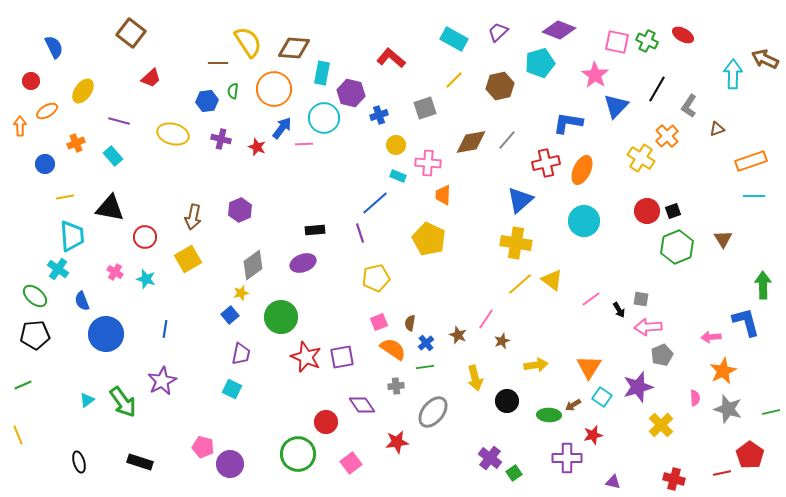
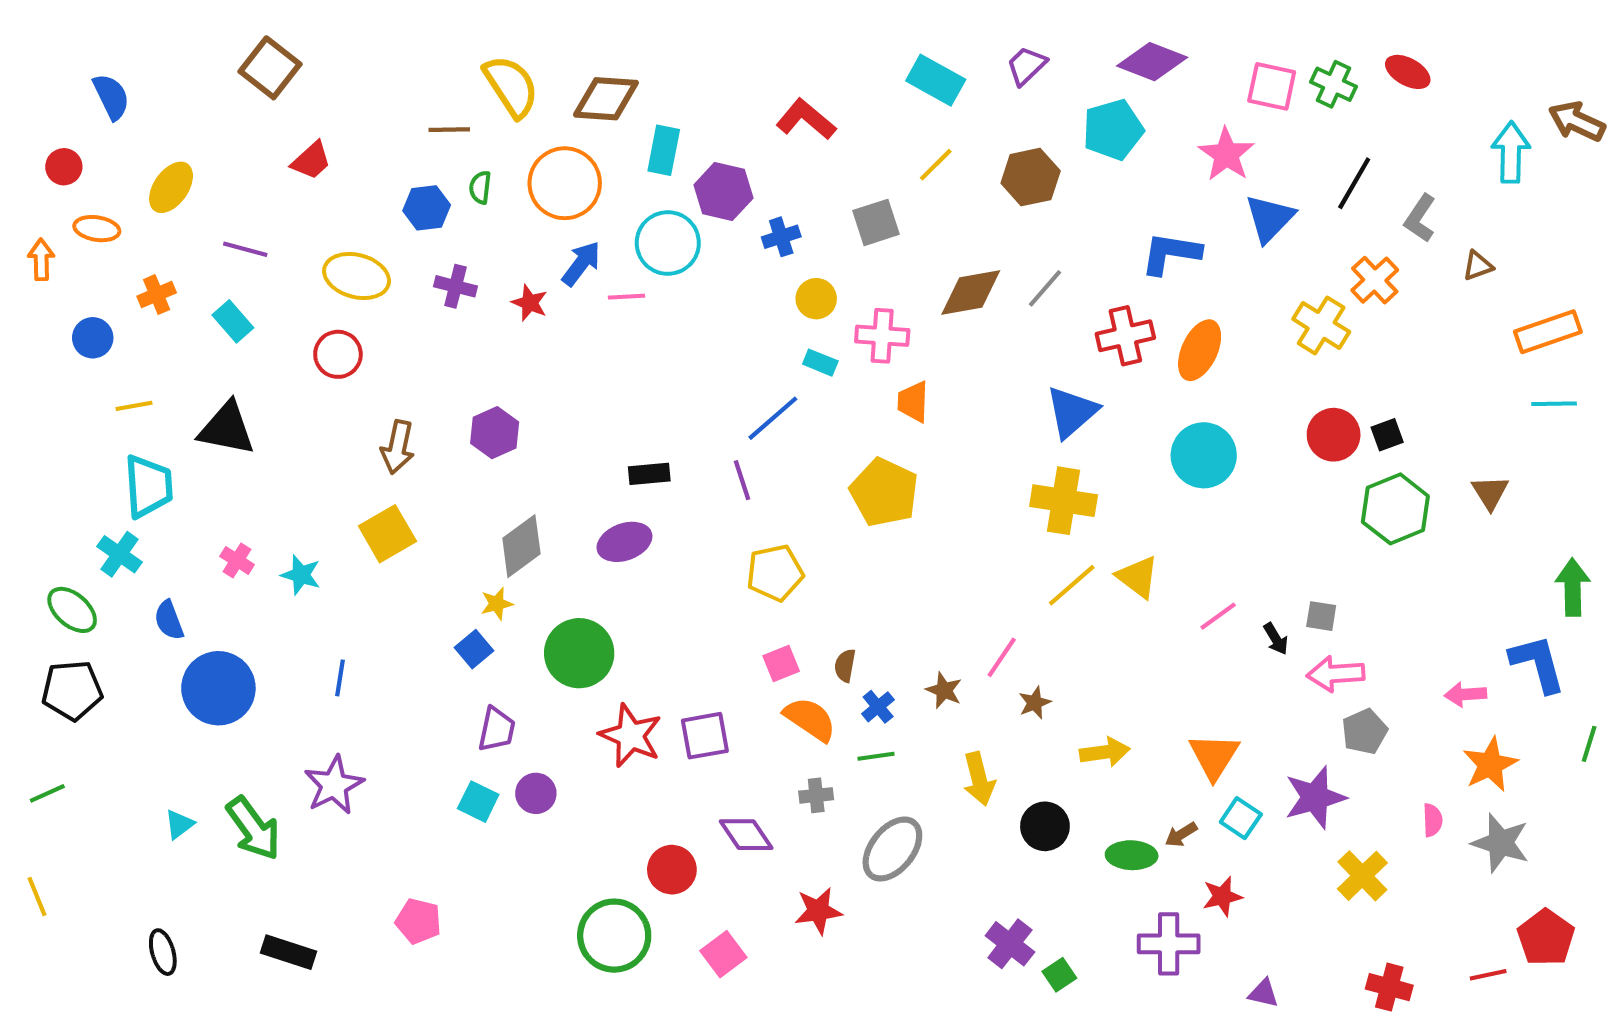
orange ellipse: (47, 111) -> (97, 229), turned 40
red circle: (145, 237) -> (338, 354), moved
green line: (771, 412) -> (1589, 744), moved, turned -60
purple circle: (230, 464) -> (536, 793), moved, size x0.7

